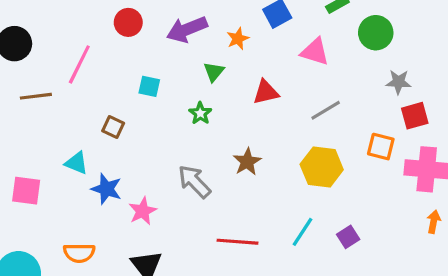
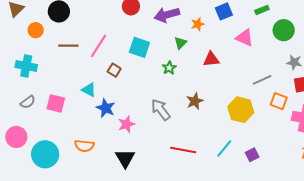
pink line: (79, 64) -> (98, 46), moved
cyan square: (149, 86) -> (139, 47), size x1.5
gray line: (326, 110) -> (262, 80), moved

